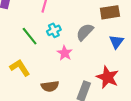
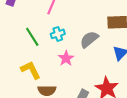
yellow L-shape: (20, 68) -> (31, 70), moved

